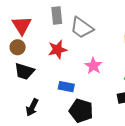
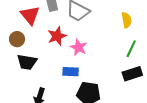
red triangle: (22, 25) -> (30, 15), moved
pink star: (93, 66) -> (79, 47), moved

